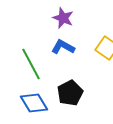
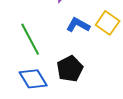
blue L-shape: (63, 47) -> (78, 25), moved

